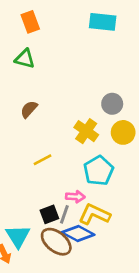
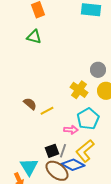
brown semicircle: (29, 109) -> (30, 104), moved, turned 88
pink arrow: (75, 197) -> (71, 130), moved
yellow L-shape: (94, 214) -> (85, 151), turned -65

